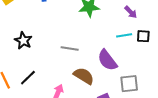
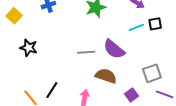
black star: (23, 41) -> (29, 48), moved
purple semicircle: (107, 60) -> (114, 49), moved

